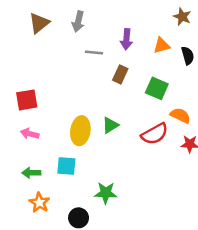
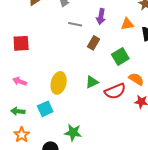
green square: (157, 88) -> (120, 57), turned 30
red square: (27, 100) -> (21, 43), moved
green triangle: (110, 125) -> (92, 82), moved
cyan square: (66, 166) -> (45, 109), turned -35

